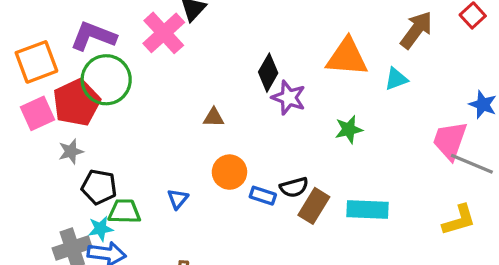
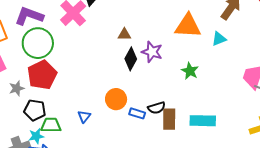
black diamond: (268, 73) -> (131, 59), moved
red pentagon: (77, 102) -> (42, 75), moved
brown triangle: (214, 117) -> (124, 34), moved
green star: (349, 129) -> (190, 71), turned -30
brown rectangle: (314, 206) -> (169, 119), turned -30

